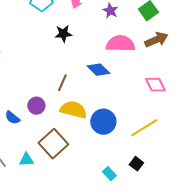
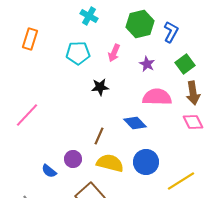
brown arrow: (156, 40) -> (193, 93), turned 105
pink diamond: (155, 85) -> (193, 122), moved
blue circle: (103, 122) -> (146, 162), moved

